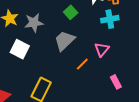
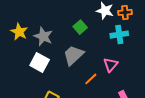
gray star: (34, 23) -> (43, 36), turned 30
white square: (20, 49) -> (40, 63), moved

